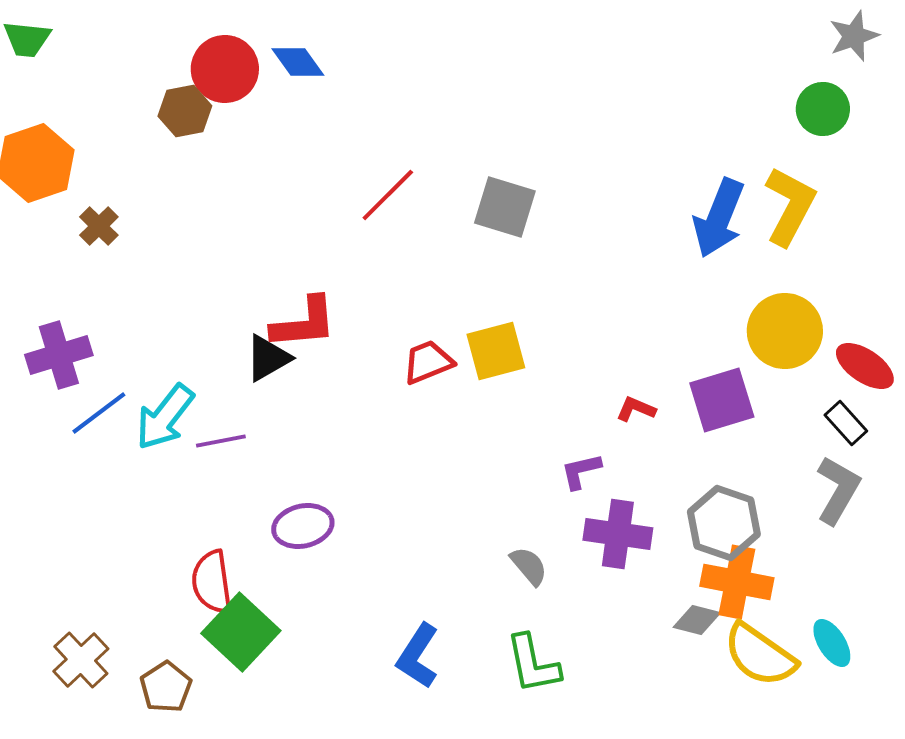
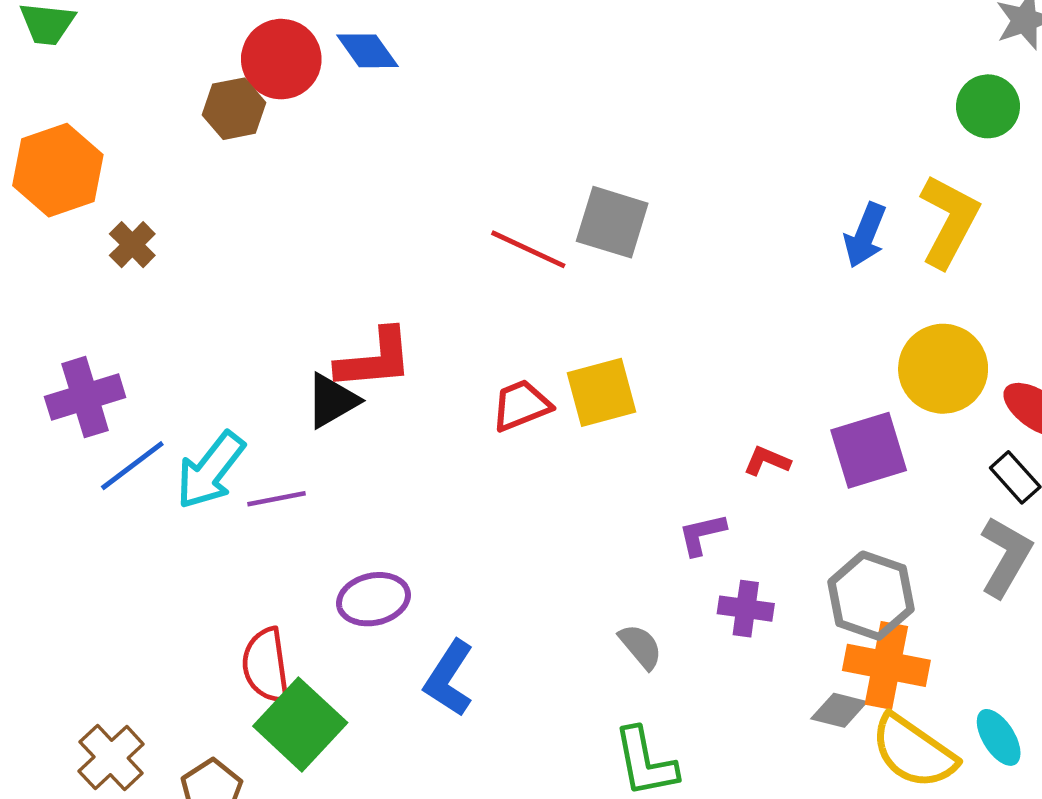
red line: (388, 195) -> (528, 249), moved, turned 70
blue arrow: (719, 218) -> (865, 235), size x0.7
purple cross: (618, 534) -> (746, 609), size x0.7
blue L-shape: (418, 656) -> (449, 678), moved

